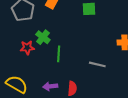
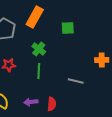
green cross: (43, 37) -> (39, 49), moved

